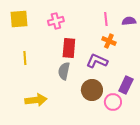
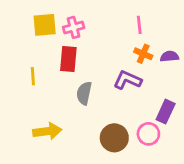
yellow square: (19, 19) -> (45, 25), moved
purple semicircle: (129, 21) -> (169, 56), moved
red rectangle: (69, 48) -> (68, 59), moved
brown circle: (92, 90) -> (114, 138), moved

